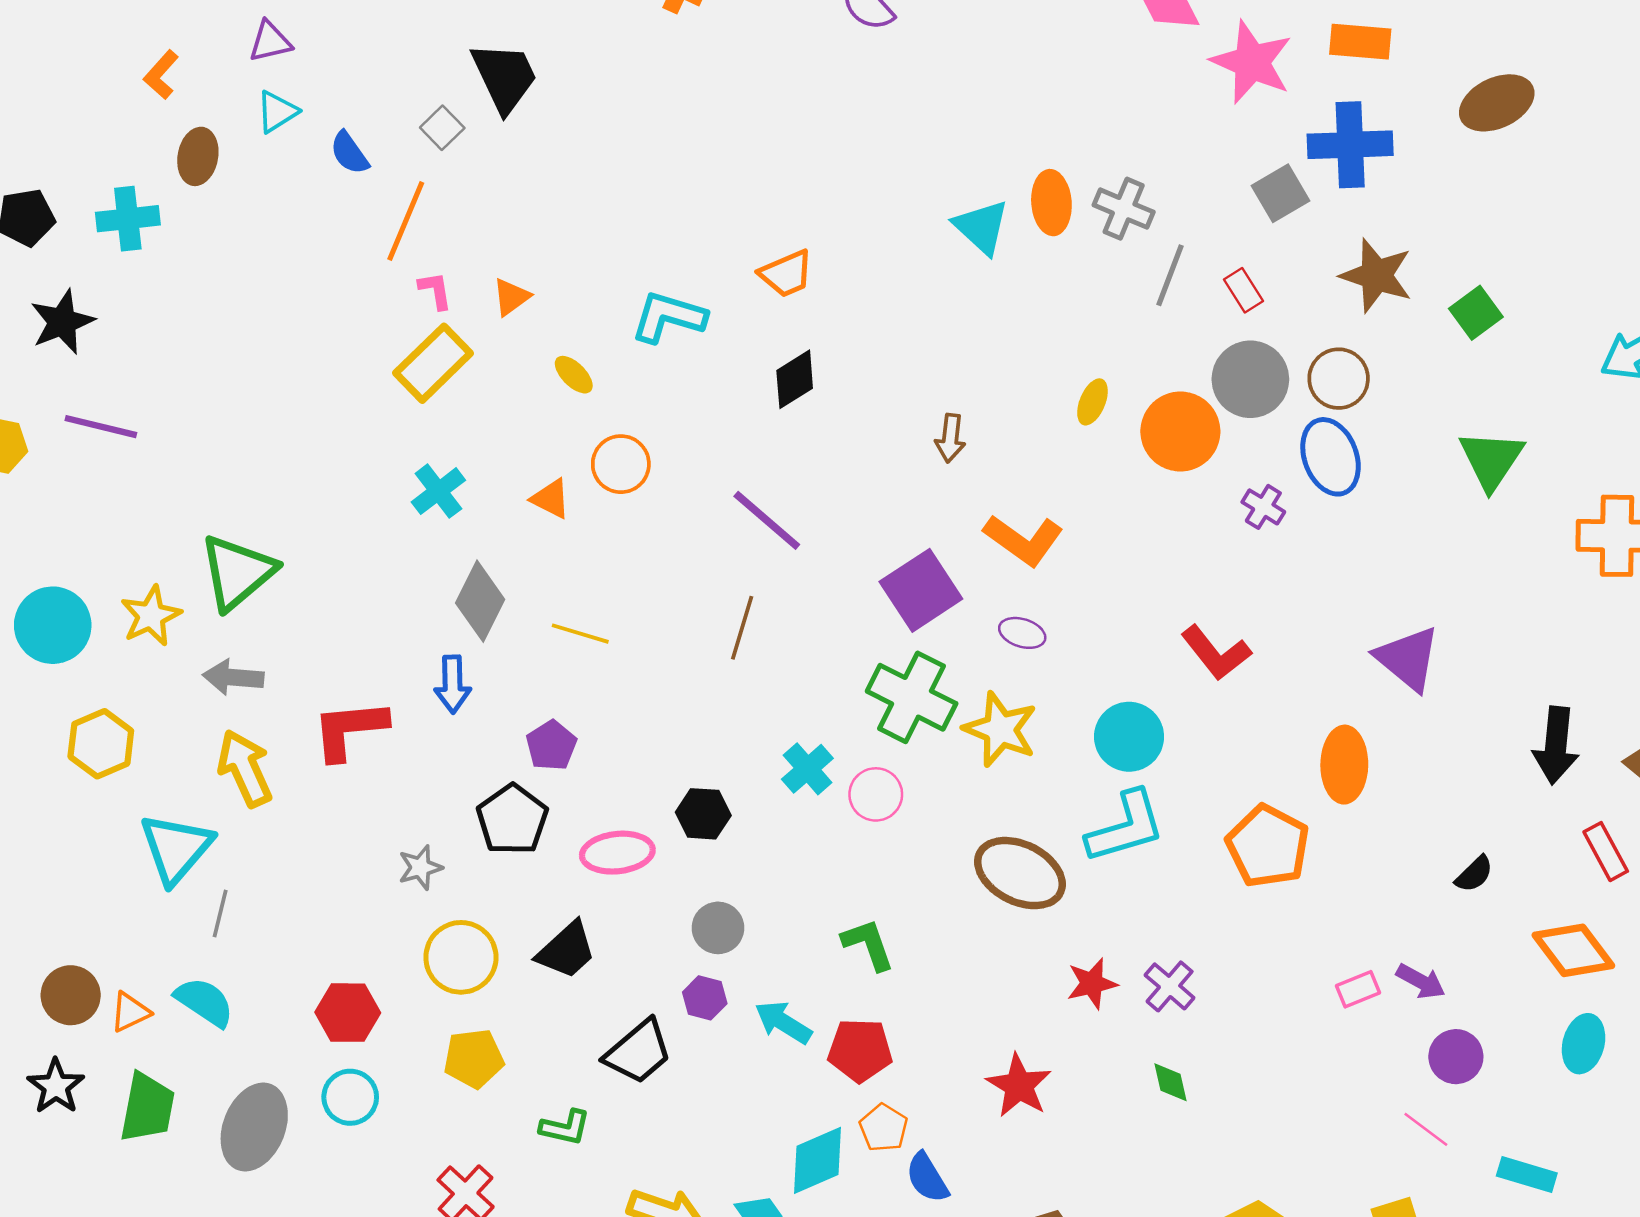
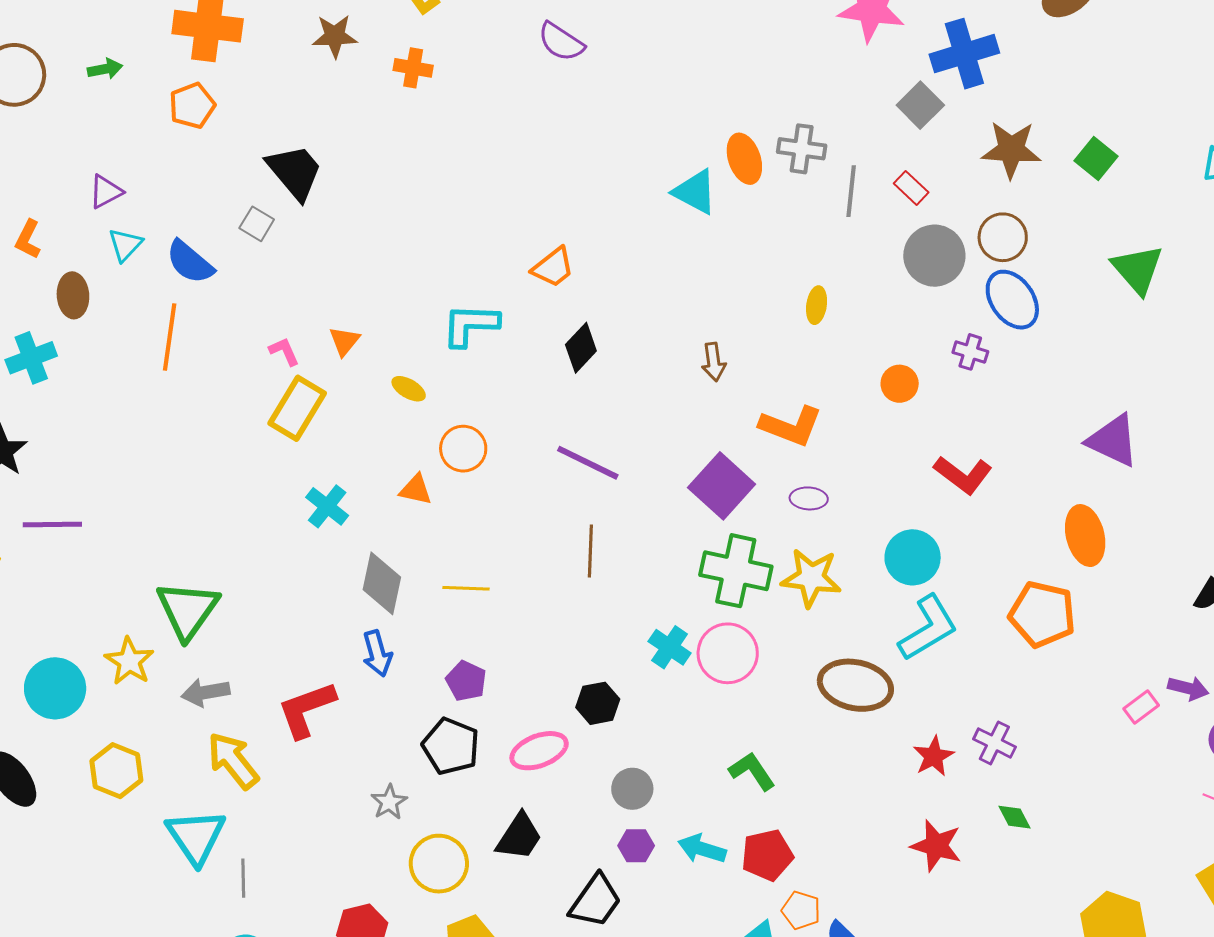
blue semicircle: (349, 153) -> (190, 262), size x1.4
orange line: (406, 221) -> (170, 337), moved
orange circle: (1180, 431) -> (900, 384), moved, size x0.6
pink circle: (876, 794) -> (728, 653), size x1.4
red star: (1019, 1086) -> (936, 846), moved

